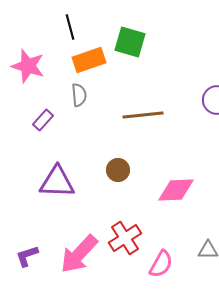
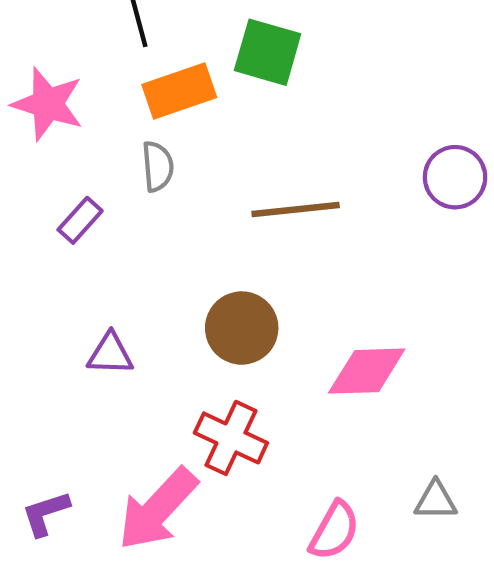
brown circle: (118, 170) -> (242, 328), size x1.4
purple triangle: (57, 182) -> (110, 354), size x0.6
red cross: (125, 238) -> (231, 438), moved, turned -32

